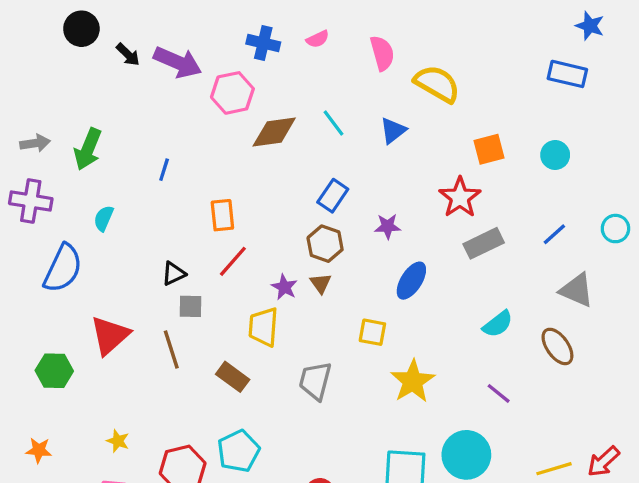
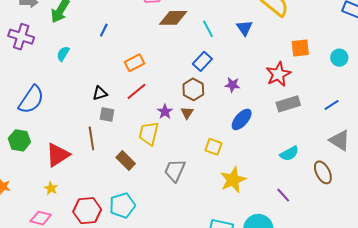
cyan line: (334, 123) -> (208, 29), moved
blue triangle: (393, 131) -> (244, 28), turned -36
orange rectangle: (222, 215) -> (134, 63), turned 60
blue semicircle: (63, 268) -> (31, 100), moved
red triangle: (110, 335) -> (58, 155), moved

